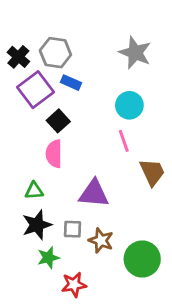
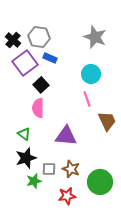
green triangle: (34, 191) -> (24, 134), turned 40
gray square: (72, 229) -> (49, 169), moved
red star: (74, 285) -> (67, 196), moved

